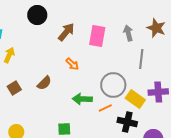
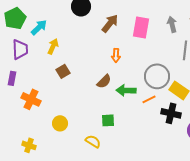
orange arrow: (72, 64) -> (116, 55), turned 48
brown semicircle: (44, 83) -> (104, 81), moved
brown square: (14, 88) -> (63, 71), moved

